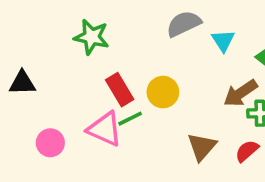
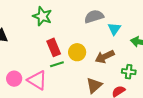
brown arrow: (240, 93) -> (105, 57), moved
pink triangle: (105, 129) -> (37, 80), moved
pink circle: (50, 143) -> (14, 79), moved

